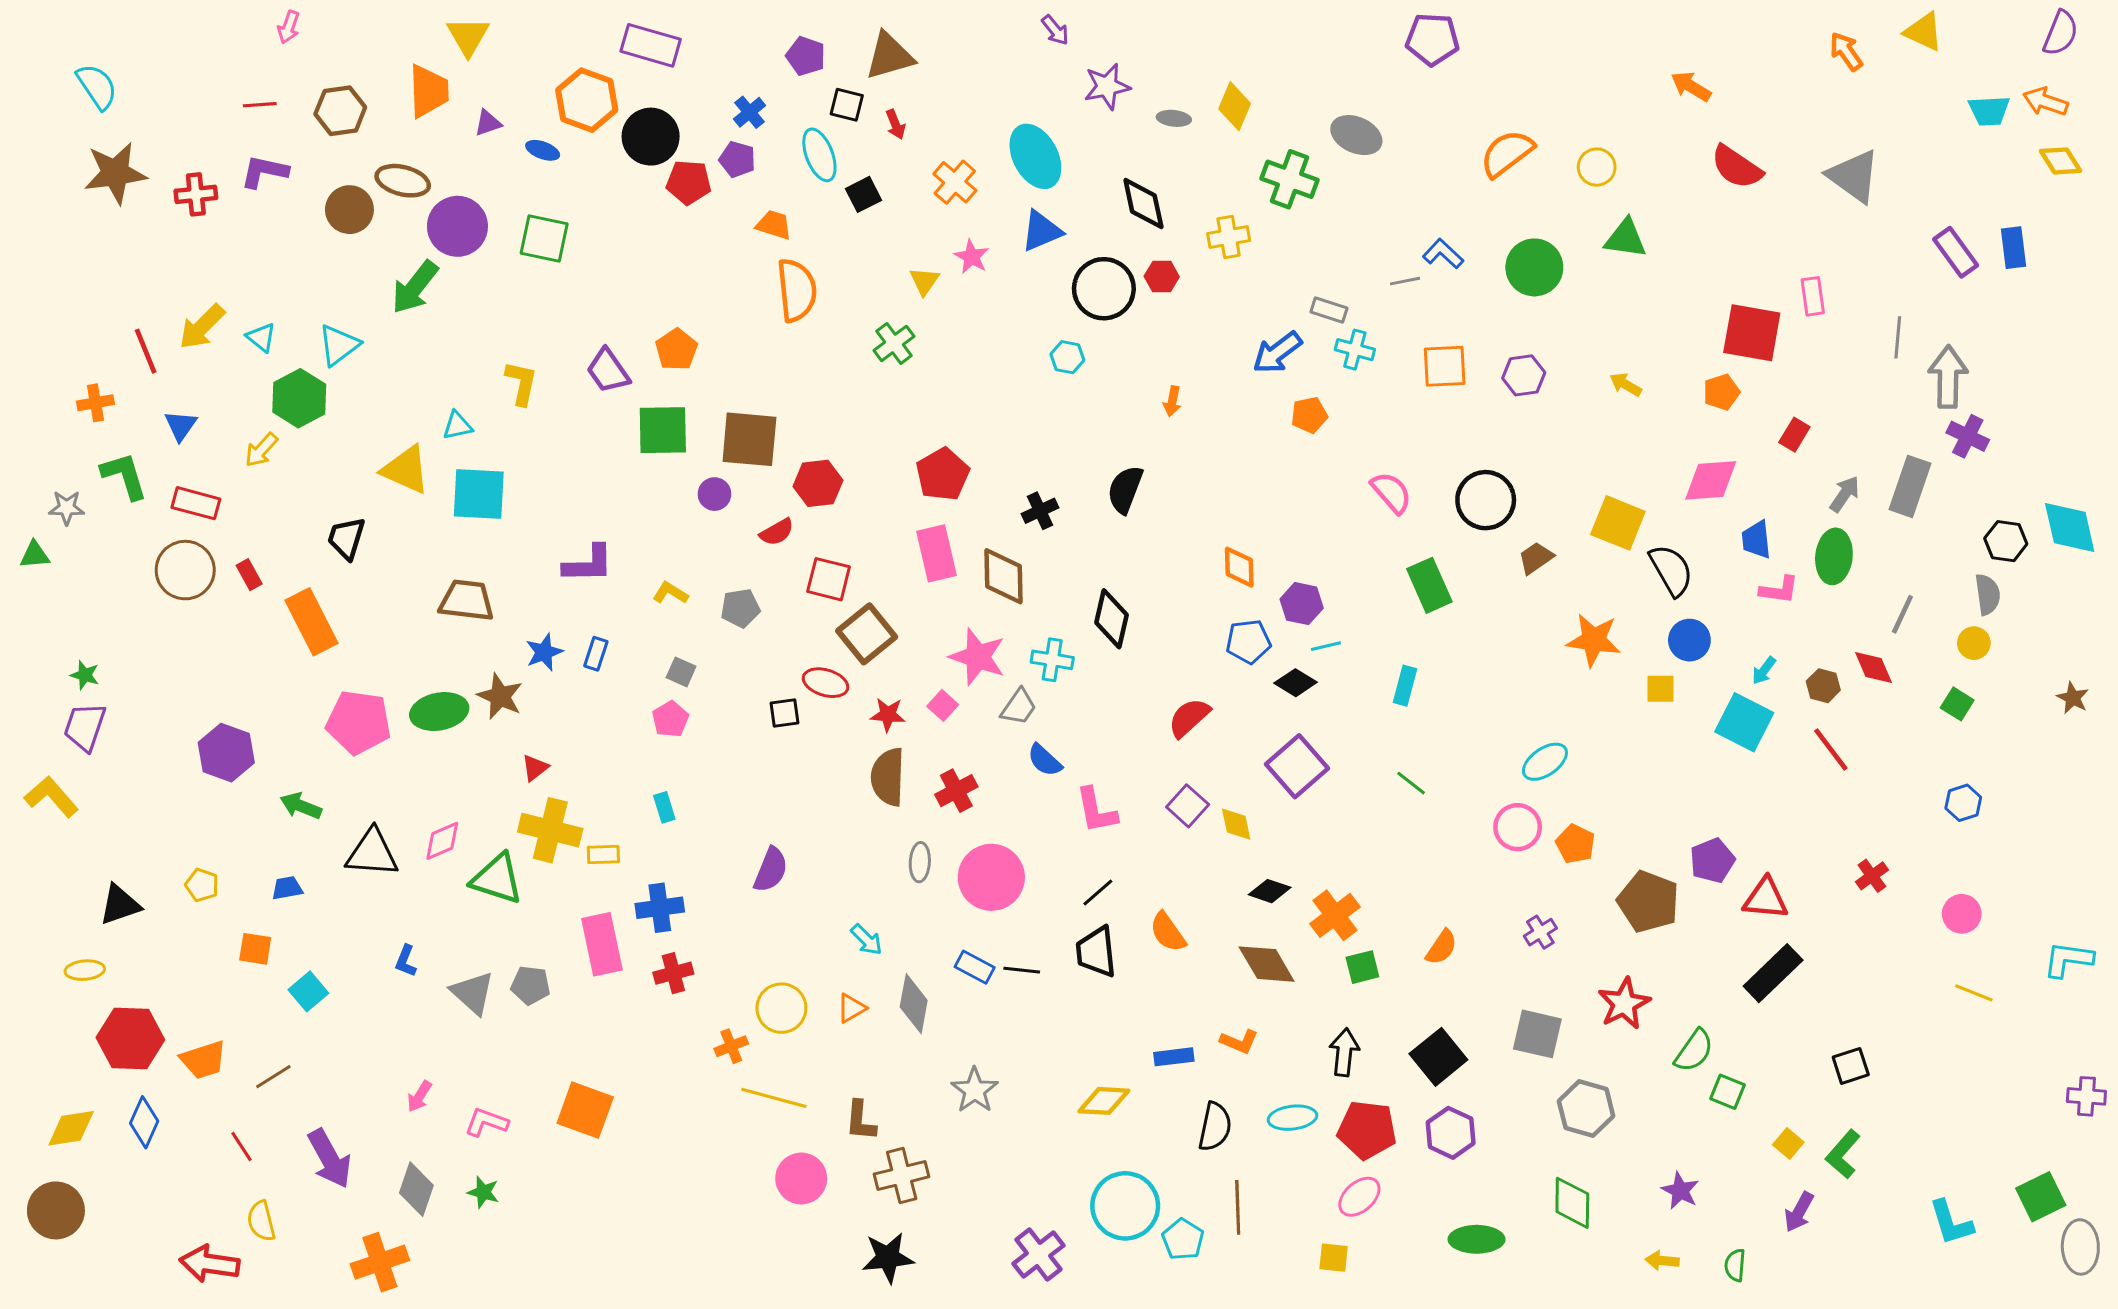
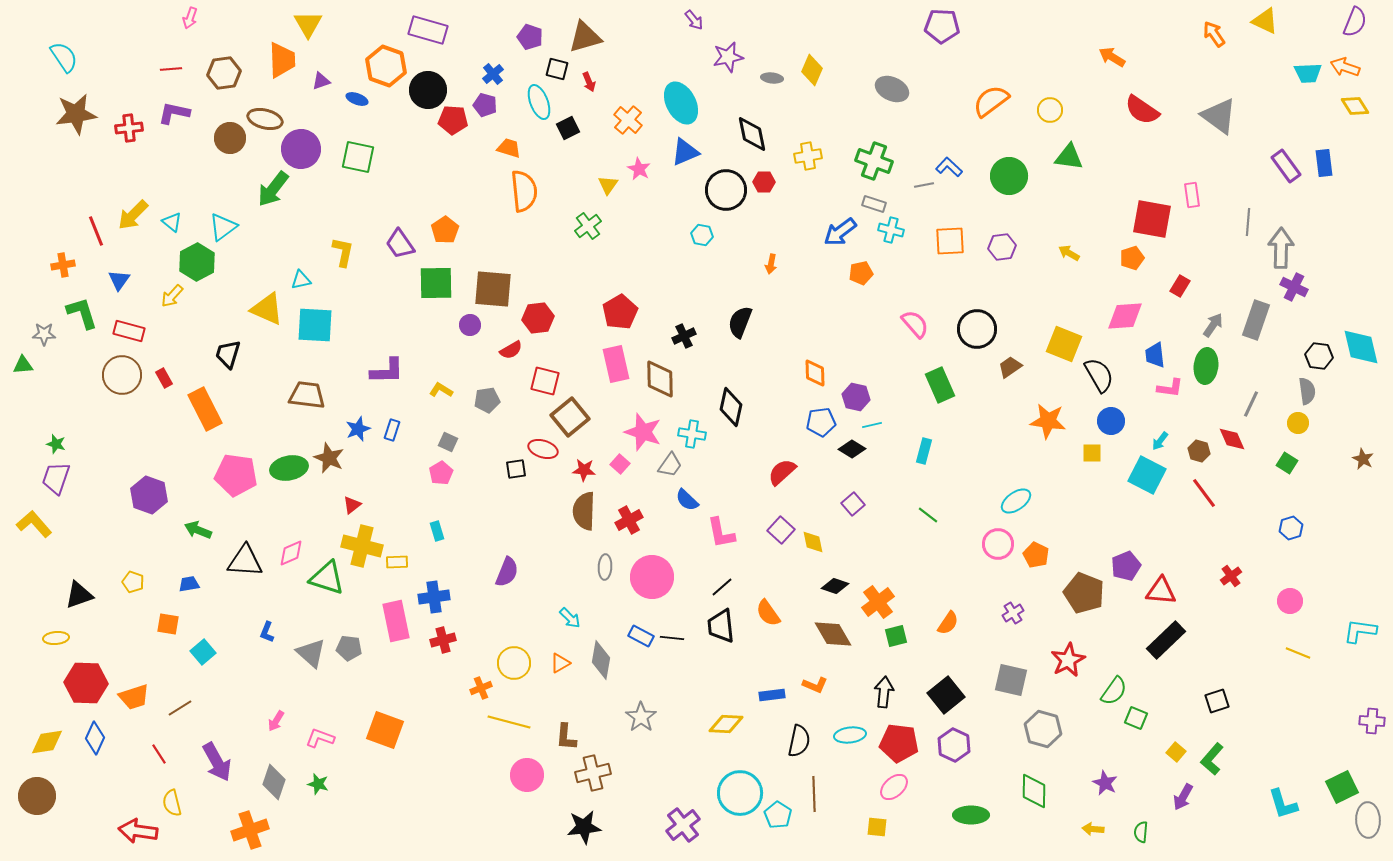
green cross: (1289, 179) -> (874, 161), moved
purple square: (1297, 766) -> (853, 504), size x0.6

